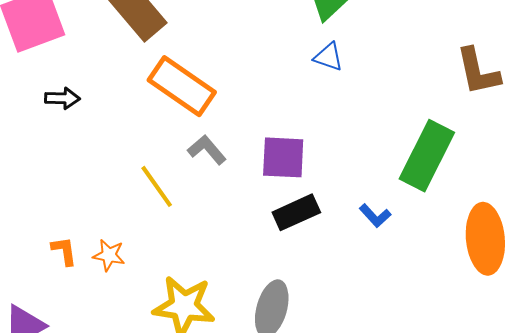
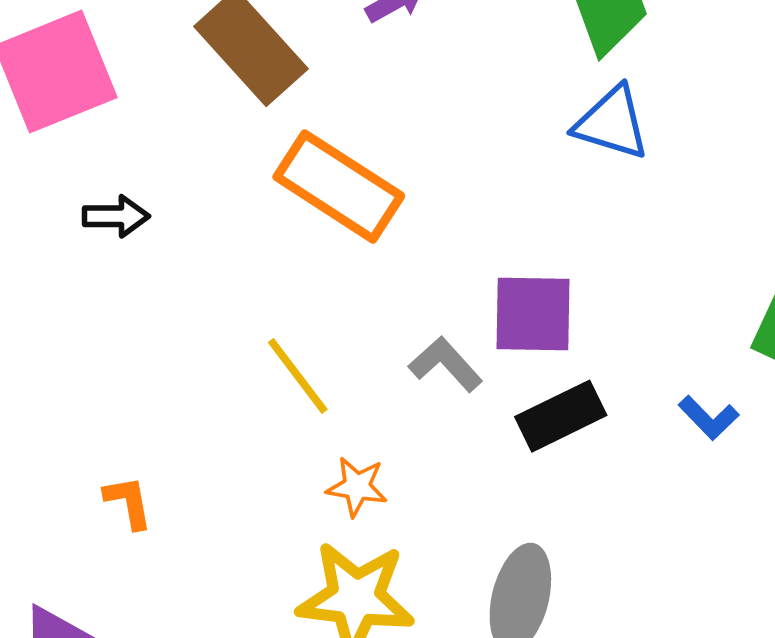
blue triangle: (328, 57) -> (612, 123), size x1.4
gray L-shape: (207, 150) -> (446, 364), moved
orange star: (109, 255) -> (357, 487), moved

